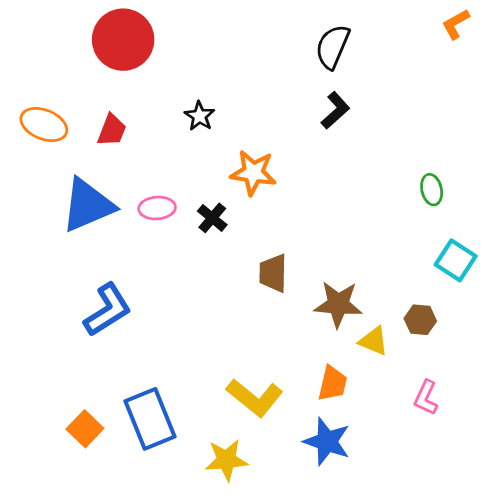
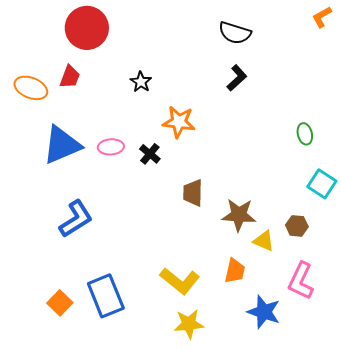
black semicircle: (333, 47) -> (235, 33), turned -96
red trapezoid: (112, 130) -> (70, 77), moved
pink L-shape: (426, 398) -> (301, 281), size x1.5
blue star: (327, 442) -> (264, 312), moved
yellow star: (226, 460) -> (189, 324), moved

